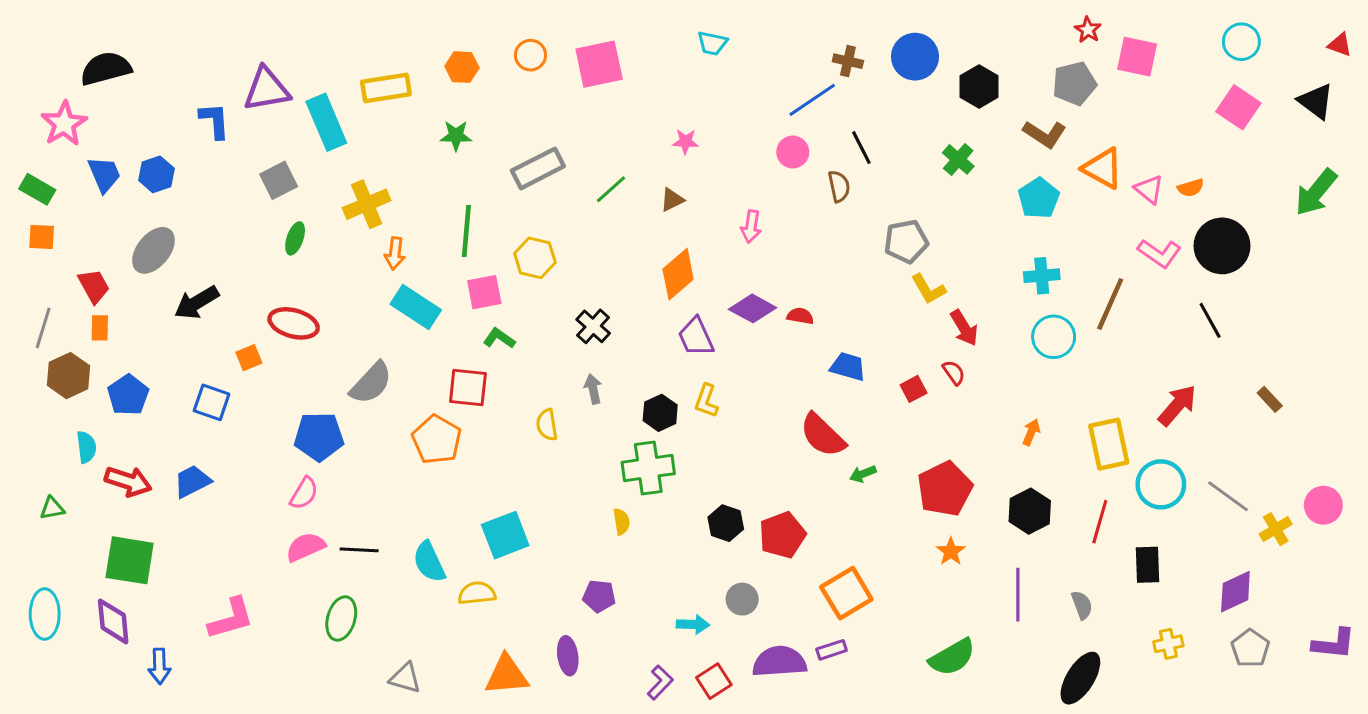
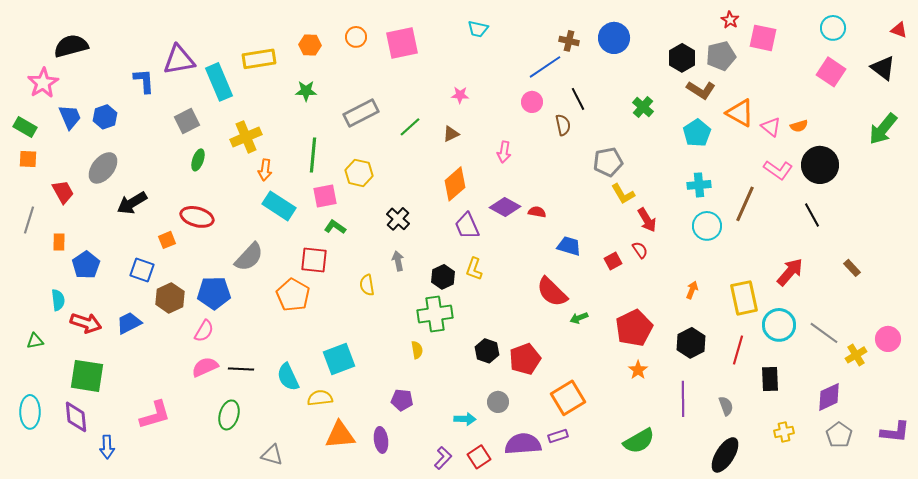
black hexagon: (979, 86) -> (682, 58), moved
orange rectangle: (100, 328) -> (59, 242), moved
brown hexagon: (69, 376) -> (170, 298), moved
orange triangle: (507, 675) -> (340, 435), moved

